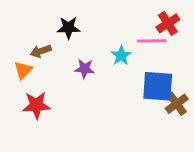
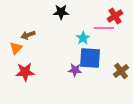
black star: (68, 28) -> (61, 12), moved
purple star: (85, 69) -> (75, 70), moved
blue square: (158, 86) -> (90, 58), moved

